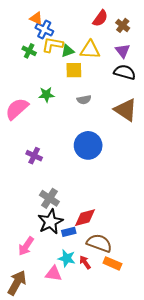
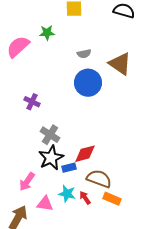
gray semicircle: (84, 100) -> (84, 54), moved
brown triangle: (126, 110) -> (120, 64), moved
purple cross: (34, 156) -> (32, 102), moved
pink triangle: (53, 274) -> (45, 204), moved

